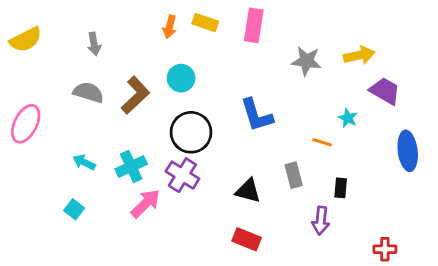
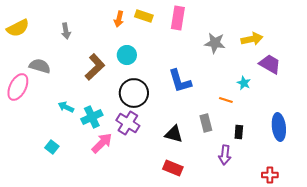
gray semicircle: (88, 92) -> (40, 66), moved
blue ellipse: (408, 151) -> (279, 127), moved
cyan arrow: (84, 162) -> (66, 107), moved

